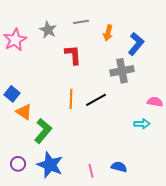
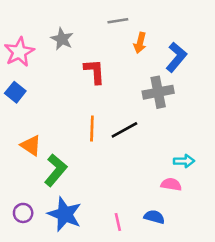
gray line: (81, 22) -> (118, 21), moved
blue square: (12, 94) -> (15, 92), moved
pink semicircle: (155, 102) -> (171, 184), moved

